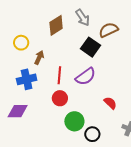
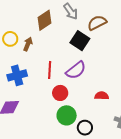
brown arrow: (39, 58) -> (28, 44), moved
red circle: (60, 98) -> (60, 93), moved
red semicircle: (110, 103) -> (102, 96), turned -40

